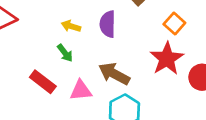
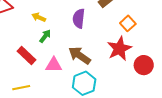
yellow arrow: (71, 26) -> (39, 17), moved
green arrow: (65, 53) -> (45, 36), turned -112

